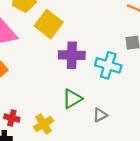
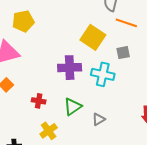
yellow square: (49, 24) -> (93, 37), moved
red cross: (12, 118) -> (39, 101), moved

